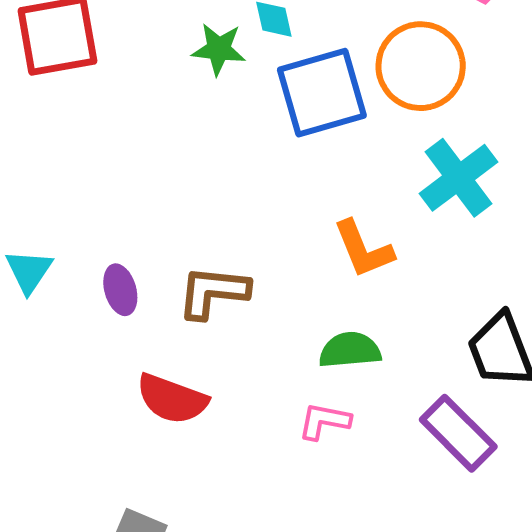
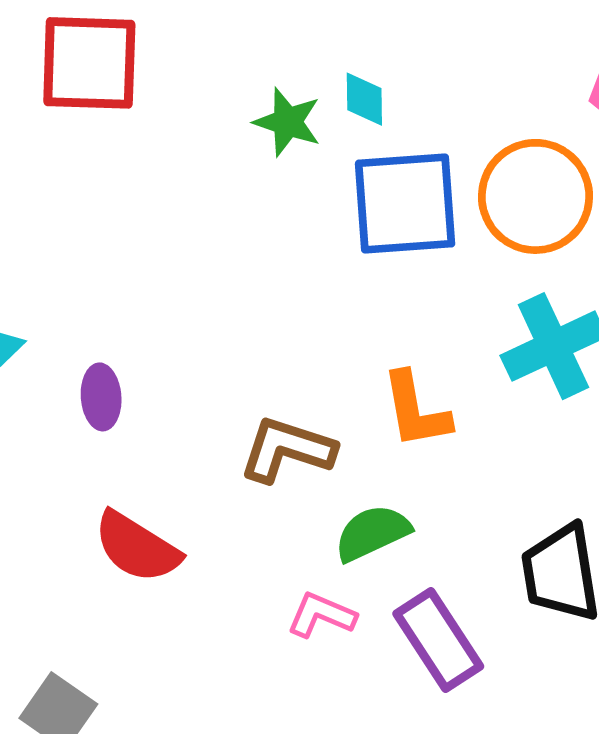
brown L-shape: (213, 292) -> (287, 450), moved
green semicircle: (350, 350) -> (372, 533), turned -32
purple rectangle: (458, 433) -> (438, 640), moved

